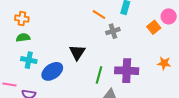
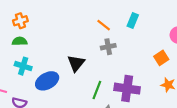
orange cross: (22, 19) -> (20, 21), turned -32
orange square: (154, 27) -> (161, 58), moved
gray cross: (113, 31) -> (108, 47), moved

